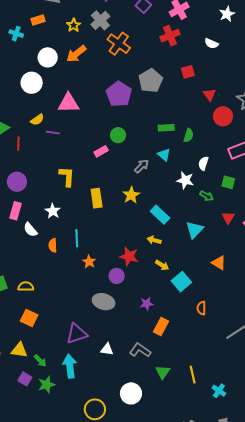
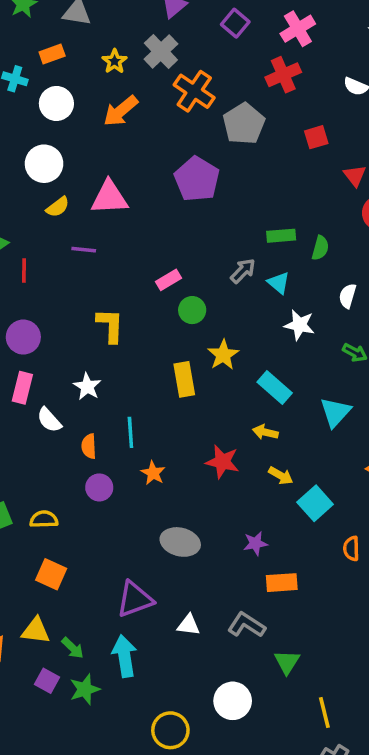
white circle: (48, 57) -> (56, 103), moved
gray pentagon: (151, 81) -> (244, 124), moved
yellow semicircle: (37, 120) -> (58, 207), moved
green circle: (118, 135) -> (192, 310), moved
gray arrow: (142, 166) -> (243, 271), moved
white star: (185, 180) -> (299, 325), moved
yellow rectangle: (97, 198) -> (184, 379), moved
purple circle: (117, 276) -> (99, 487), moved
orange rectangle: (161, 327) -> (282, 583), turned 60
yellow line: (193, 375) -> (324, 713), moved

